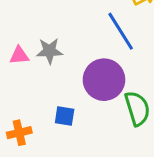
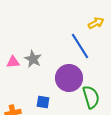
gray star: (49, 51) -> (33, 59), turned 30

